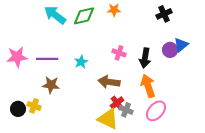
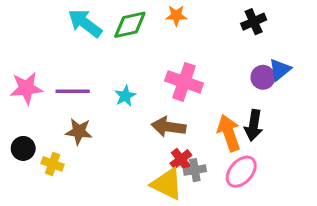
pink cross: (119, 53) -> (184, 82), size x1.6
black arrow: (145, 58) -> (254, 125), moved
black circle: (18, 109) -> (23, 148), moved
gray cross: (126, 110) -> (195, 170), turned -32

